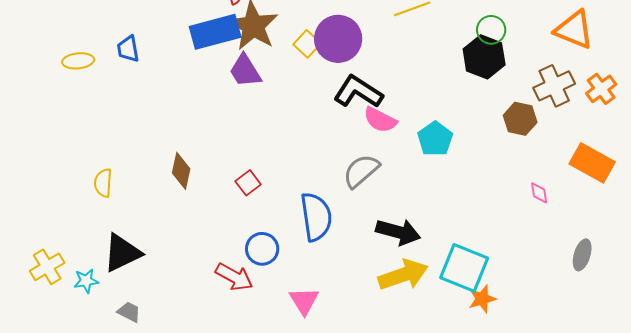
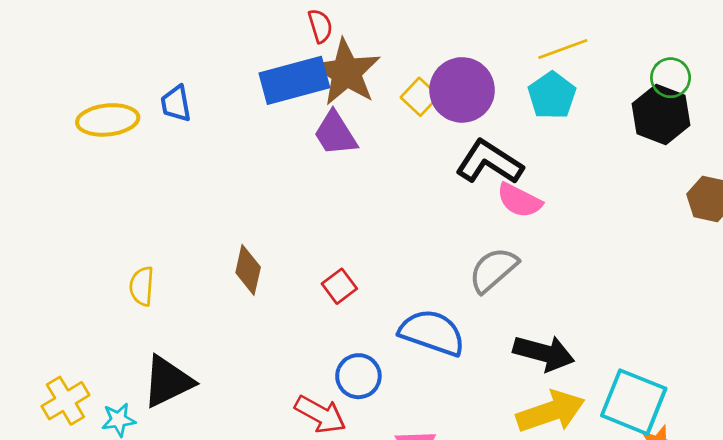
yellow ellipse: (78, 61) -> (108, 120), size x1.4
cyan pentagon: (435, 139) -> (552, 95), moved
blue semicircle: (316, 217) -> (432, 333), turned -63

